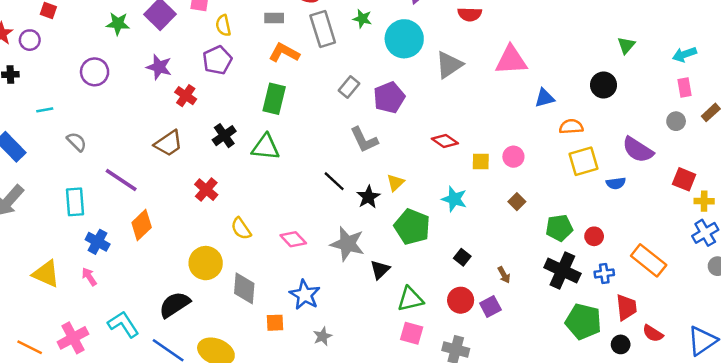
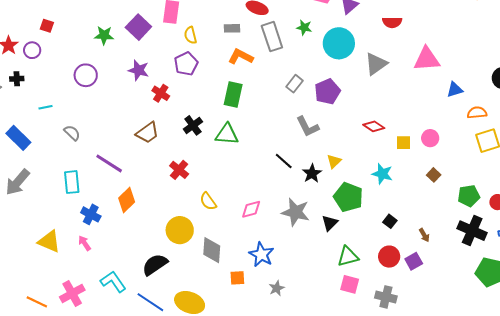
pink diamond: (293, 239) -> (251, 209), turned -60
black triangle: (380, 270) -> (330, 223), moved

